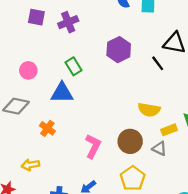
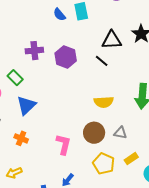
purple cross: (68, 22) -> (34, 51), moved, turned 30
green rectangle: (74, 66) -> (15, 78), moved
blue triangle: (62, 93) -> (26, 105), turned -30
yellow rectangle: (169, 130) -> (131, 159), moved

